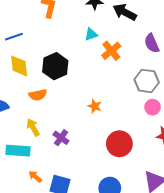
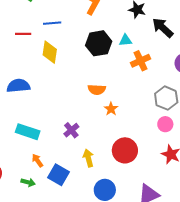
black hexagon: (55, 66) -> (99, 43), moved
orange semicircle: (38, 95) -> (97, 90), moved
yellow arrow: (33, 127) -> (88, 158), moved

